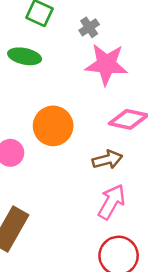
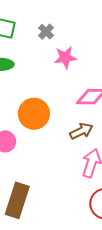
pink star: (106, 64) -> (65, 57), size x0.7

